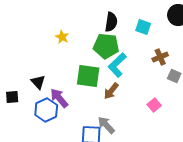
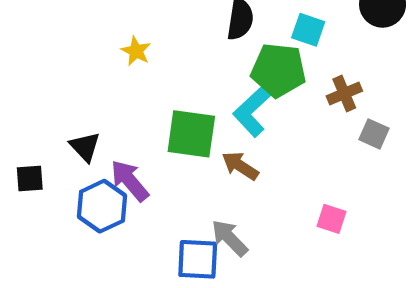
green pentagon: (106, 46) -> (278, 70), moved
brown arrow: (111, 91) -> (240, 166), turned 84
pink square: (154, 105) -> (332, 219), moved, turned -32

